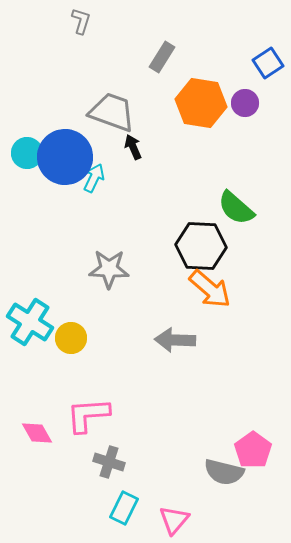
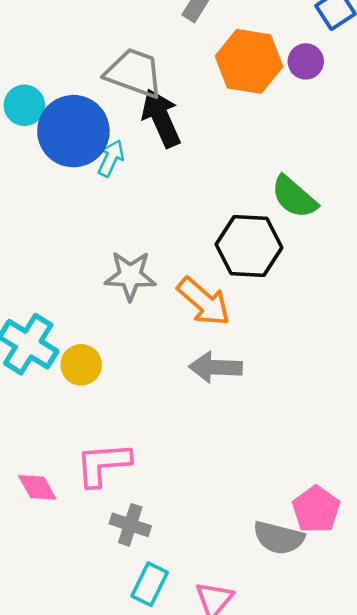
black arrow: (133, 147) -> (161, 118), size x1.8
cyan circle: (27, 153) -> (24, 105), moved
orange arrow: (210, 289) -> (204, 302), moved

